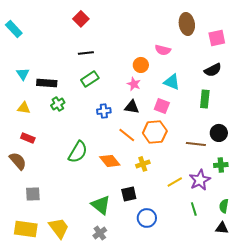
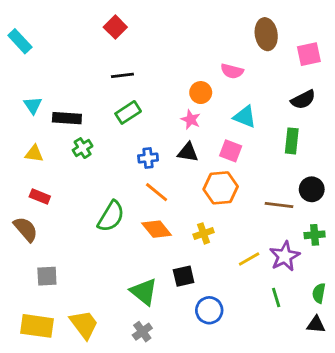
orange line: (127, 135) -> (157, 192), moved

